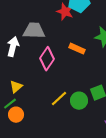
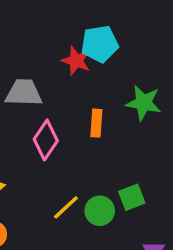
orange rectangle: (77, 49) -> (96, 123), turned 70

